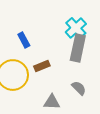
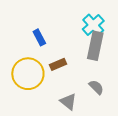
gray triangle: (52, 102) -> (68, 102), turned 36

